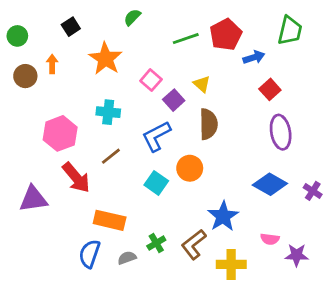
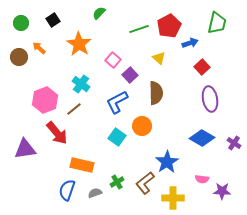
green circle: (17, 36) -> (21, 23), moved
orange arrow: (52, 64) -> (39, 48), turned -48
yellow triangle: (202, 84) -> (159, 58), moved
cyan cross: (108, 112) -> (81, 84), turned 30
brown line: (111, 156) -> (74, 109), moved

